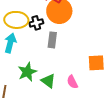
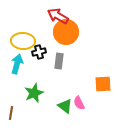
black cross: (36, 23) -> (39, 52), moved
green triangle: (48, 81) -> (65, 106), moved

